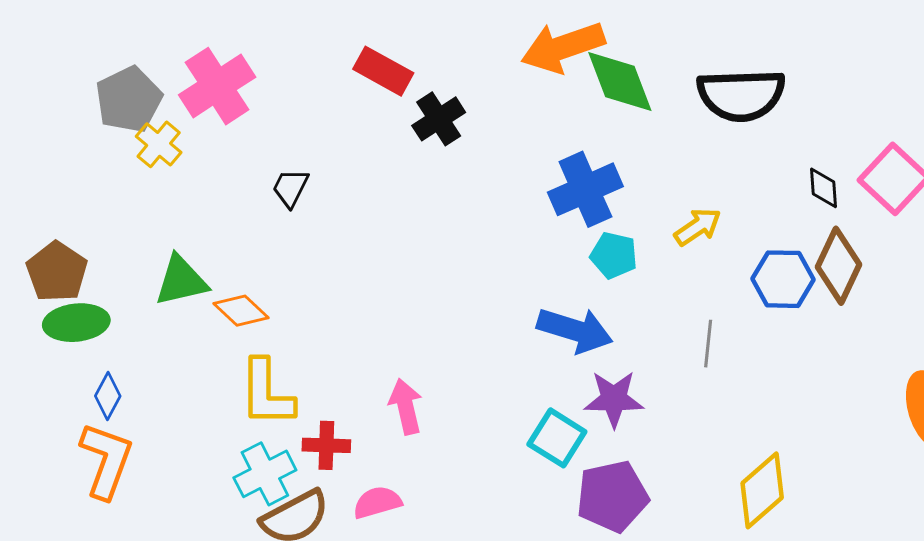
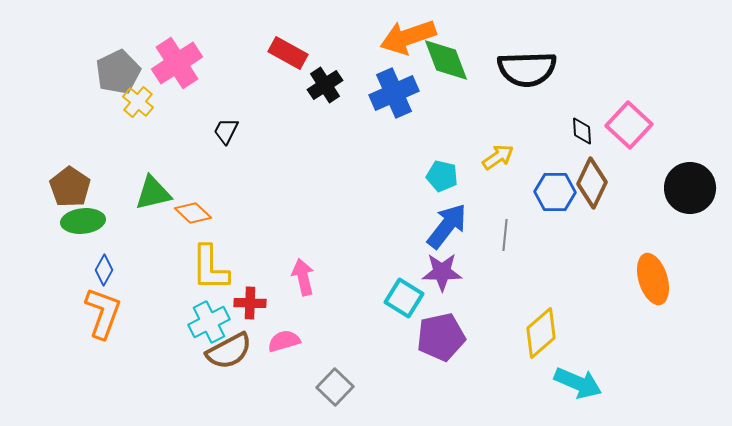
blue cross: (585, 189) -> (394, 93), moved
blue arrow: (575, 330) -> (447, 226), moved, turned -69

